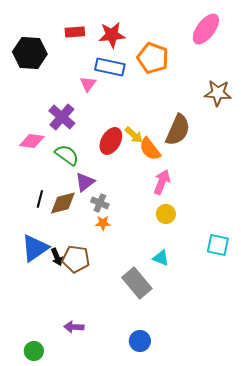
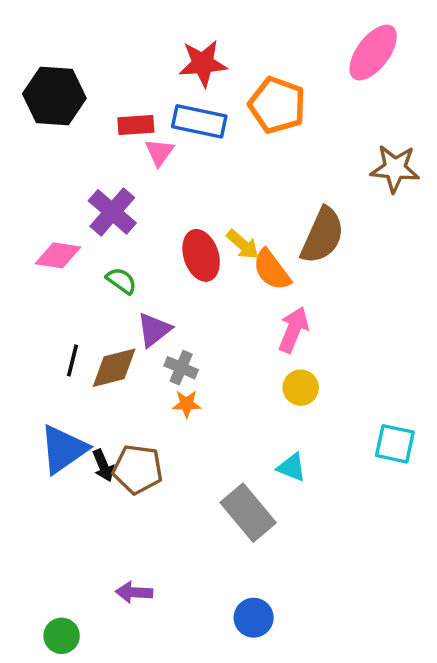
red rectangle: (75, 32) -> (136, 125), moved
red ellipse: (111, 141) -> (201, 255), turned -48
green semicircle: (67, 155) -> (121, 281), size x0.7

